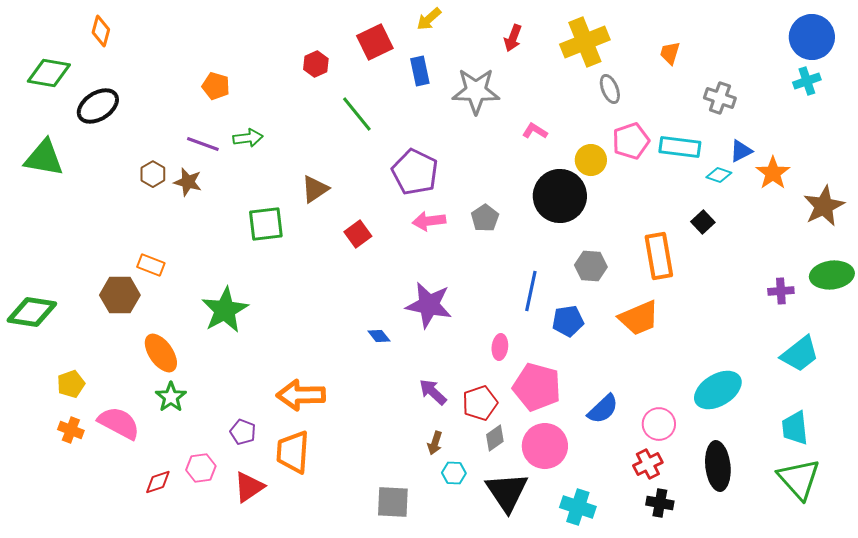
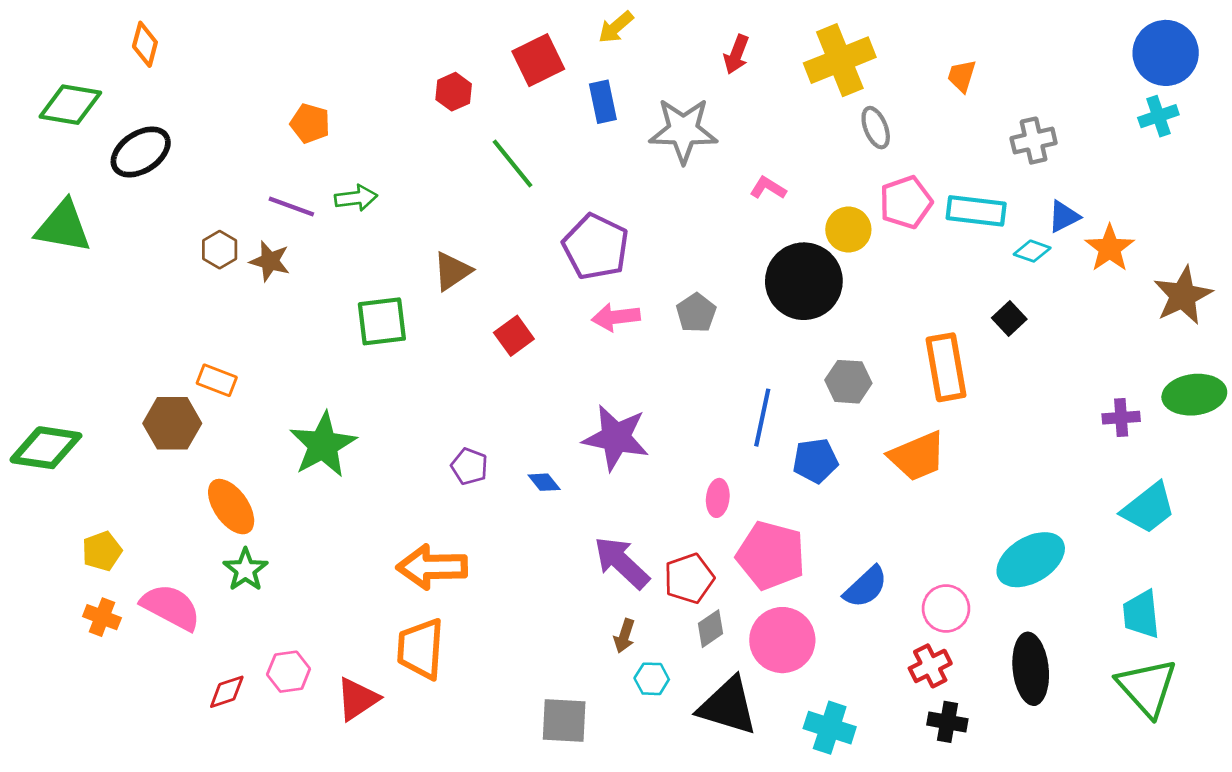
gray cross: (720, 98) -> (1034, 141), turned -32
purple arrow: (433, 392) -> (622, 563), size x1.4
purple pentagon: (243, 432) -> (469, 466), moved
black triangle: (507, 492) -> (728, 706), turned -39

